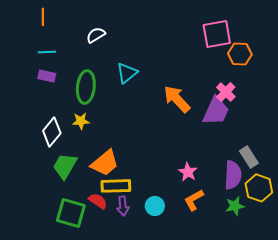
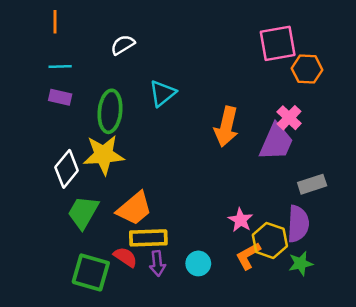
orange arrow: (177, 99) -> (226, 127), turned -124
yellow star: (81, 121) -> (104, 155), size x1.8
gray rectangle: (249, 157) -> (312, 184), moved, turned -75
yellow hexagon: (259, 188) -> (270, 240), moved

